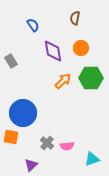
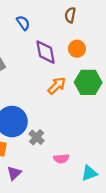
gray cross: (47, 143) -> (37, 137), moved
purple triangle: (31, 165) -> (14, 173), moved

